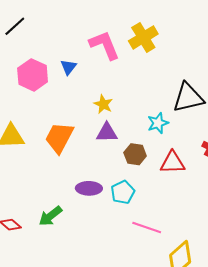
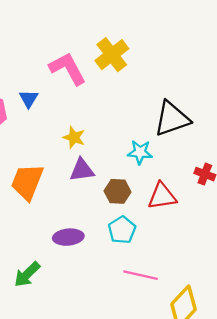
cyan star: (158, 123) -> (140, 152), turned 30
cyan pentagon: (123, 192) -> (122, 230), moved

